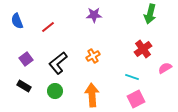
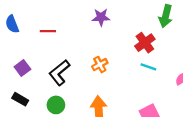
red line: (48, 27) -> (48, 31), turned 40
red cross: (143, 49) -> (145, 43), moved
cyan line: (132, 77) -> (148, 67), moved

